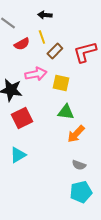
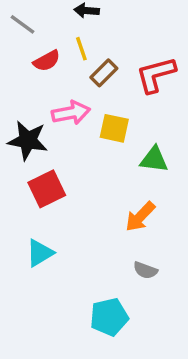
green triangle: (66, 112) -> (154, 159), moved
cyan pentagon: (81, 192) -> (109, 317), moved

